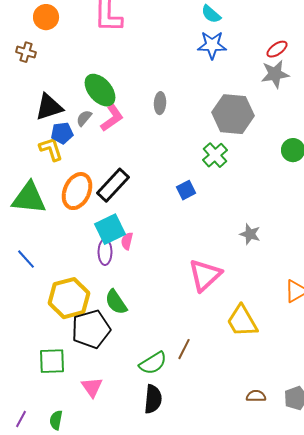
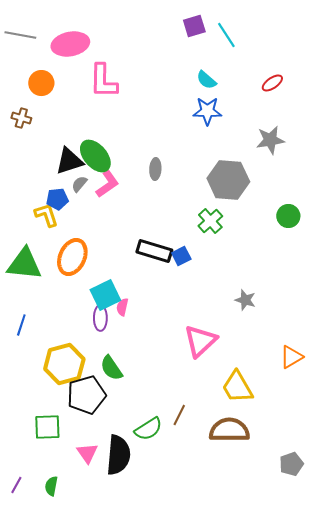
red ellipse: (277, 49) -> (272, 83), moved
black triangle: (49, 107) -> (69, 161), moved
black rectangle: (113, 185) -> (154, 251), moved, turned 64
blue line: (26, 259) -> (21, 325), turned 60
brown semicircle: (256, 396) -> (229, 430), moved, size x2.0
black semicircle: (153, 399) -> (118, 455), moved, size x1.4

